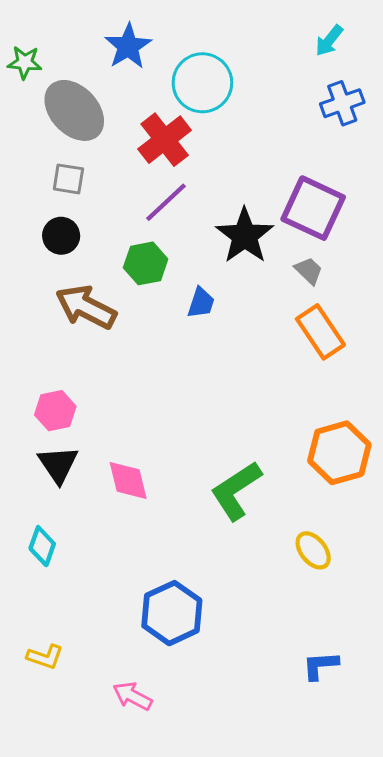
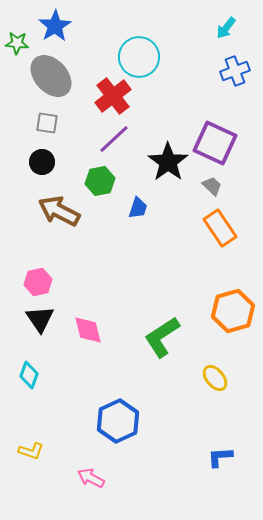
blue star: (128, 46) -> (55, 26), moved

